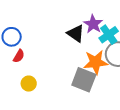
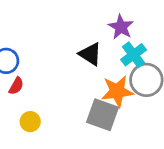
purple star: (93, 24) -> (121, 27), moved

